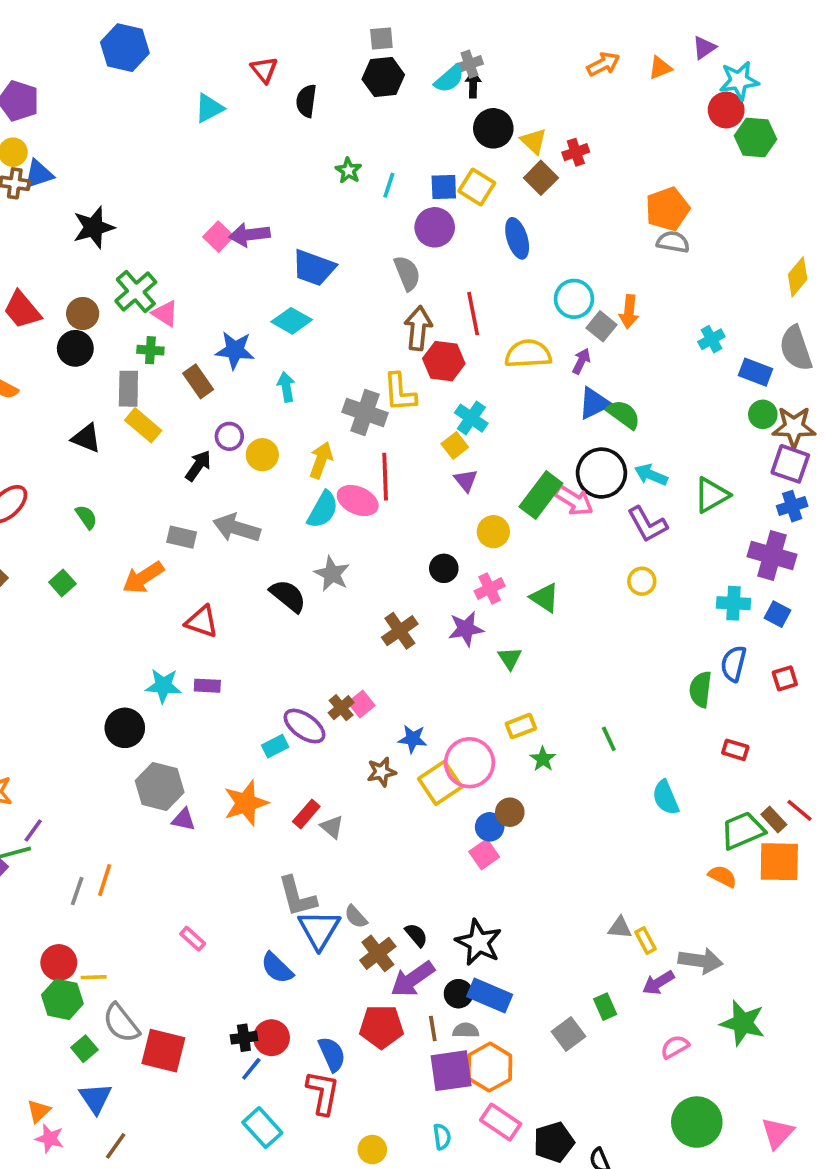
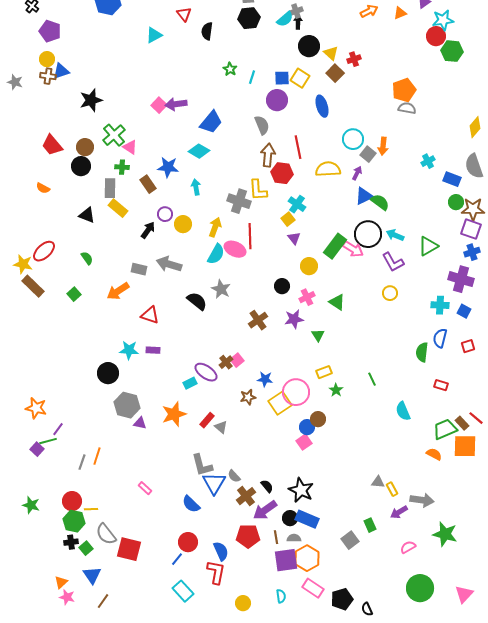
blue trapezoid: (314, 268) -> (211, 122), turned -70
black cross: (244, 1038) -> (71, 542), moved

